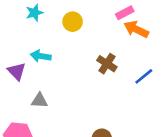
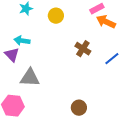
cyan arrow: (41, 56) -> (22, 41), moved
gray triangle: (39, 101) -> (30, 78), size x1.5

